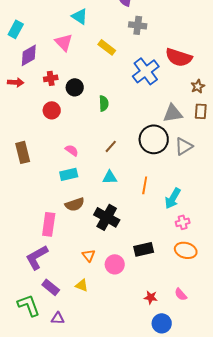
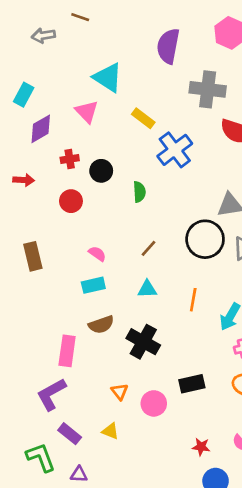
cyan triangle: (80, 16) -> (108, 78), size x1.4
gray cross: (138, 25) -> (208, 89), moved, size x1.5
blue cross: (146, 71) -> (175, 150), moved
red arrow: (16, 82) -> (24, 180), moved

